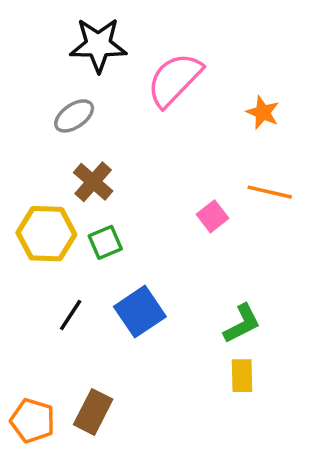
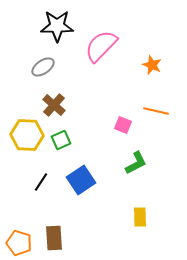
pink square: (213, 216) -> (123, 125), turned -30
green L-shape: (242, 324) -> (136, 163), moved
brown rectangle: (93, 412) -> (54, 238), turned -30

